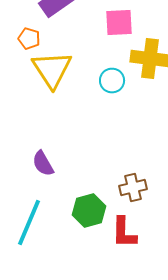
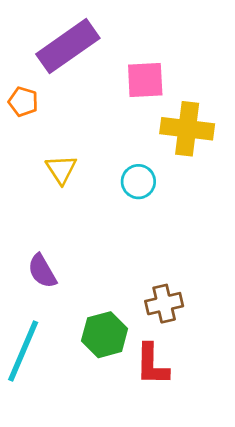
yellow triangle: (52, 70) -> (61, 169), moved, size x0.6
cyan circle: (112, 80) -> (138, 182), moved

